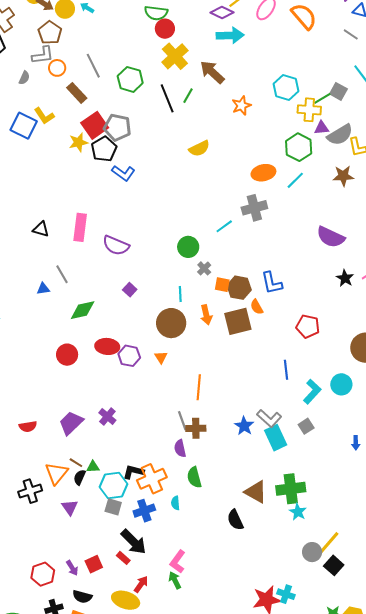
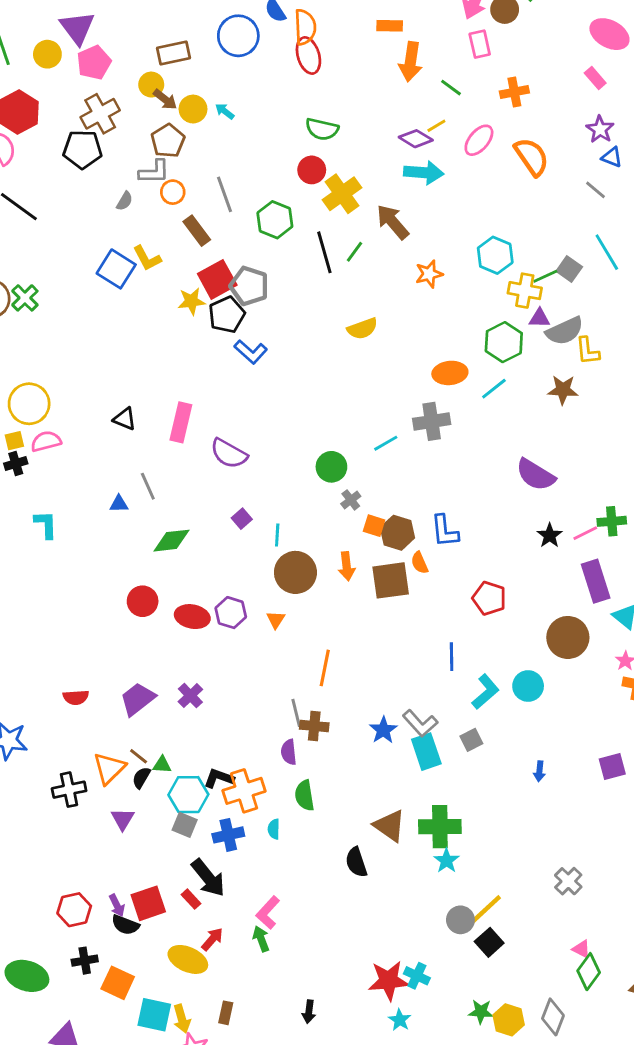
red circle: (165, 29) -> (312, 170), moved
cyan line: (180, 294) -> (277, 535), moved
red ellipse: (107, 346) -> (192, 617), moved
red square: (94, 564) -> (148, 903), size x1.4
black semicircle: (82, 597) -> (125, 925), moved

